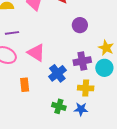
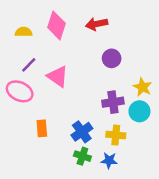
purple line: (12, 33) -> (29, 65), turned -40
pink triangle: (36, 53) -> (58, 77), moved
blue cross: (57, 73) -> (82, 132), moved

